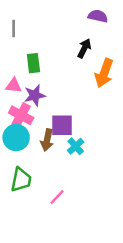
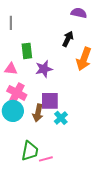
purple star: (35, 95) -> (44, 69), moved
green trapezoid: (21, 180) -> (30, 151), moved
pink line: (57, 197) -> (46, 159), turned 32

